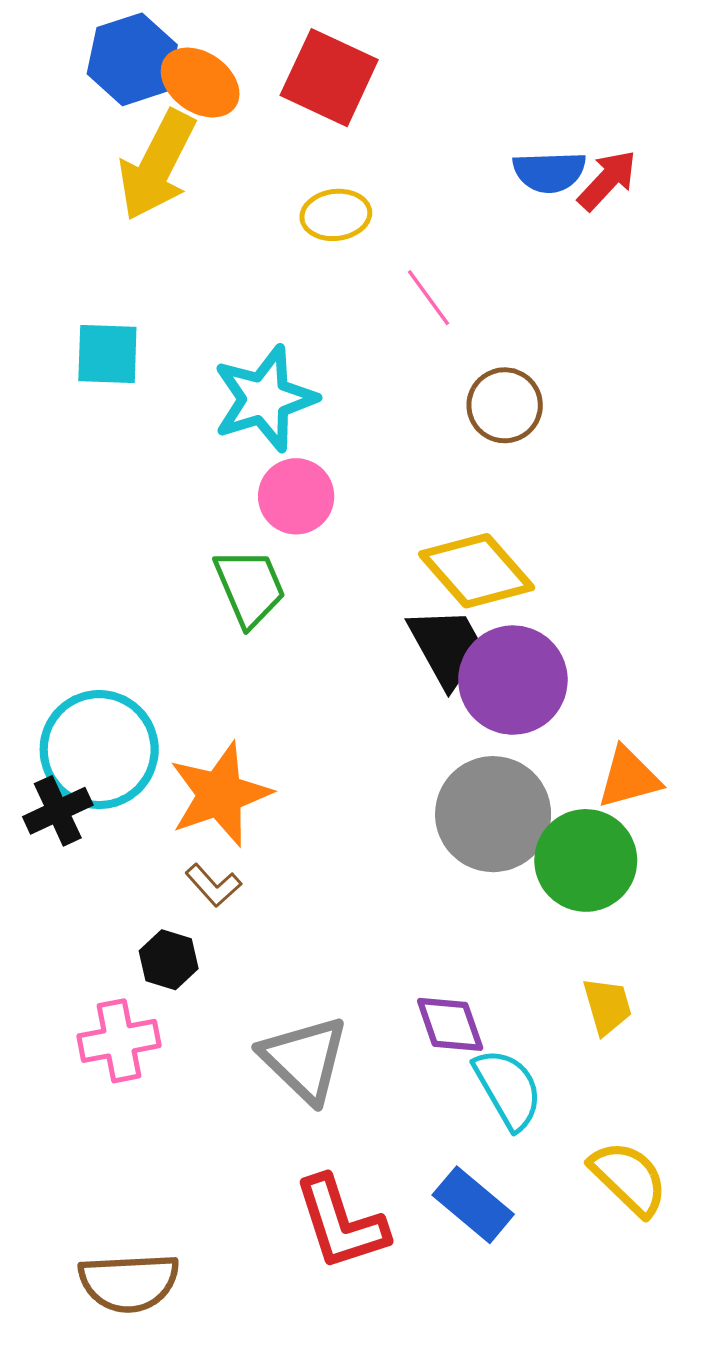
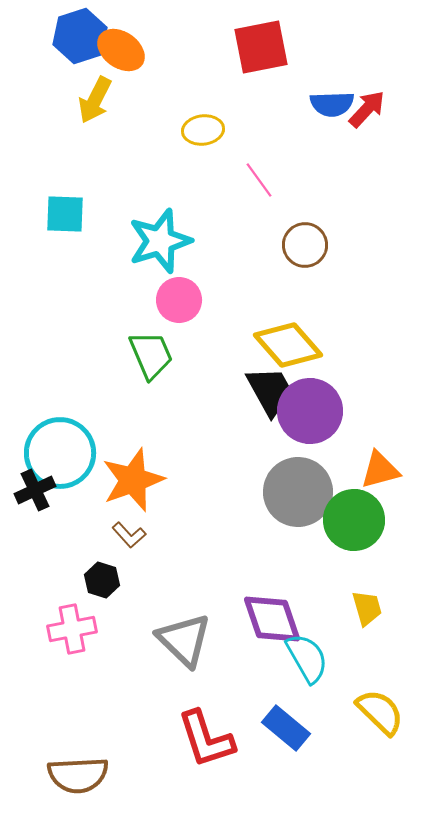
red square: (329, 78) -> (261, 47), moved, turned -36
yellow arrow: (157, 165) -> (95, 100), size x0.7
purple diamond: (450, 1024) -> (272, 619), size x1.4

